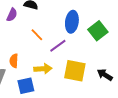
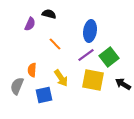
green square: (98, 31) -> (109, 57), moved
purple line: (58, 46) -> (86, 55), moved
yellow arrow: (43, 69) -> (61, 78), turned 60

